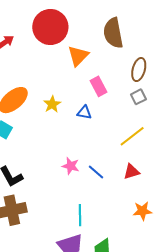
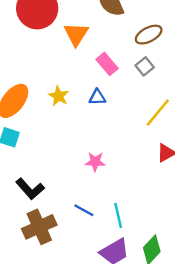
brown ellipse: (139, 70) -> (149, 35), turned 60
gray square: (138, 97) -> (145, 66), moved
blue line: (96, 172) -> (84, 210), moved

